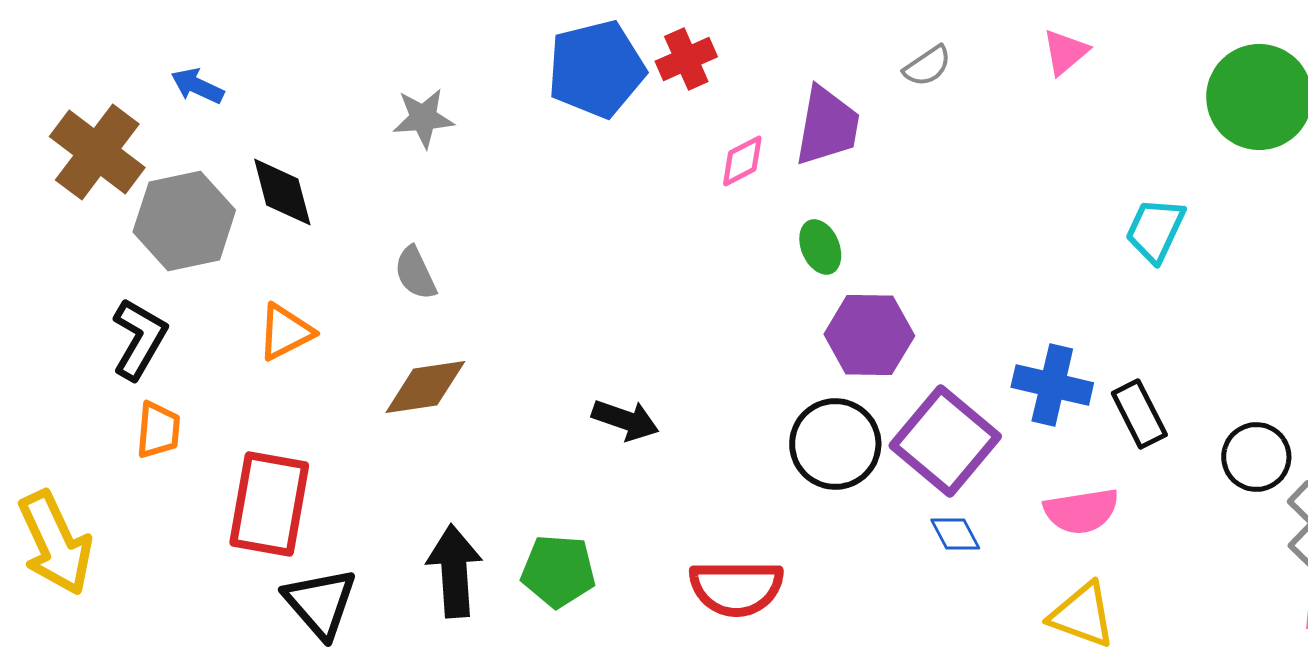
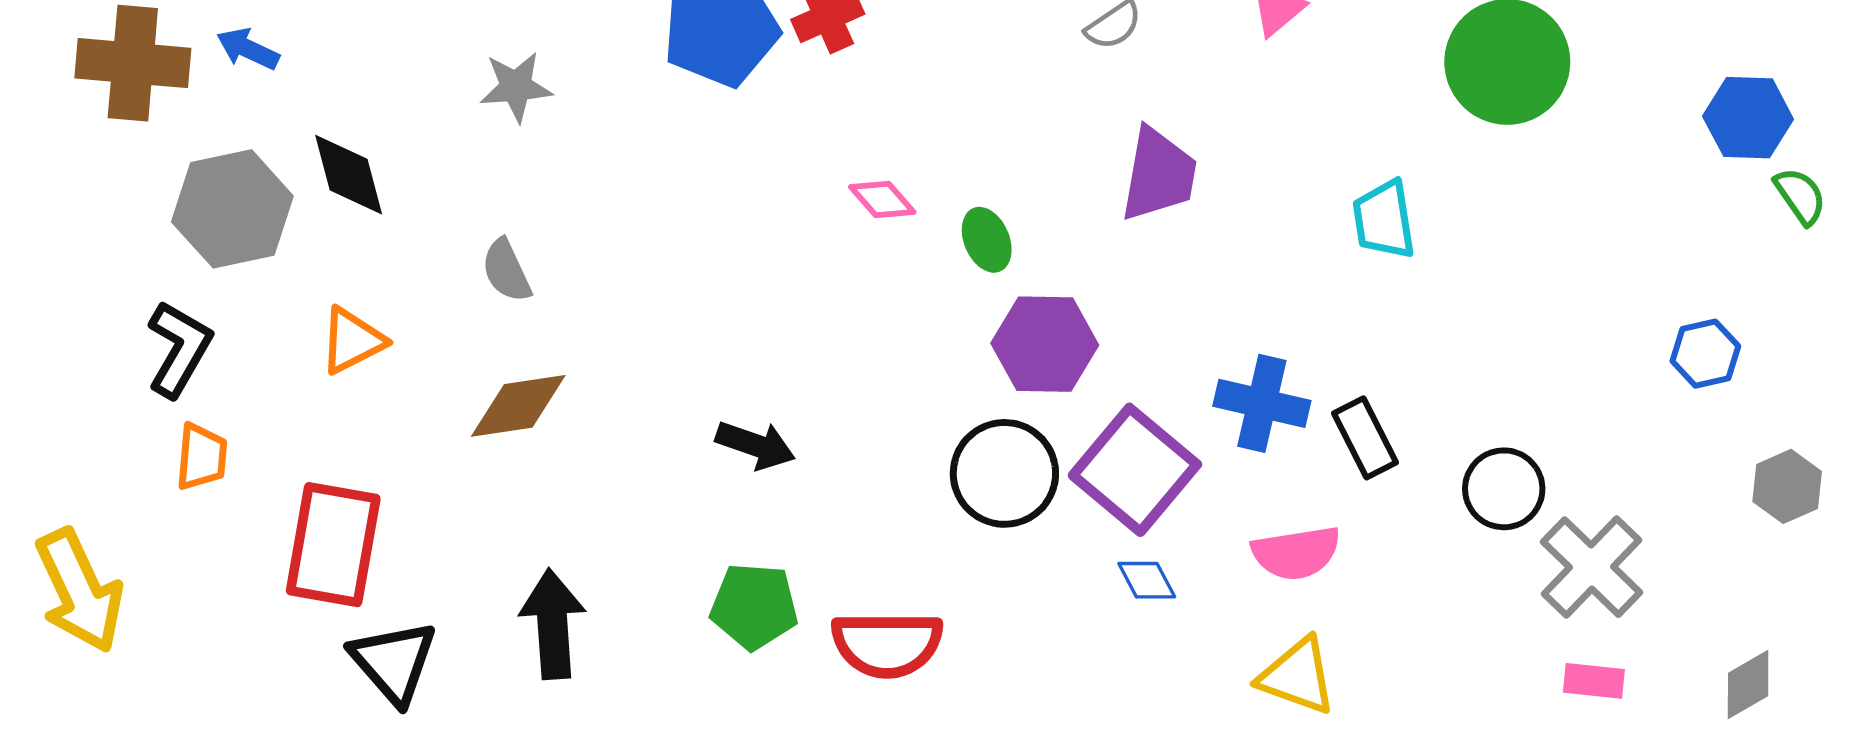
purple trapezoid: (827, 126) -> (1159, 175), moved
brown cross: (97, 152) -> (133, 63), moved, turned -32
pink diamond: (742, 161) -> (882, 199), moved, turned 76
cyan trapezoid: (1155, 230) -> (1384, 220), turned -34
green pentagon: (558, 571) -> (754, 606), moved

